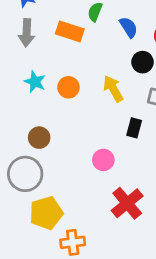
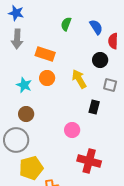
blue semicircle: (129, 27) -> (96, 27), moved
orange rectangle: (70, 31) -> (45, 54), moved
cyan star: (35, 82) -> (24, 85), moved
red cross: (127, 203) -> (89, 161), turned -35

